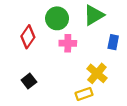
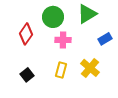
blue rectangle: (113, 42) -> (105, 39), turned 48
yellow rectangle: (84, 94) -> (61, 70), moved, turned -56

